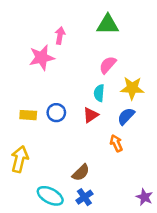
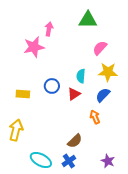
pink semicircle: (108, 65) -> (100, 48), moved
blue circle: (56, 113) -> (52, 86), moved
brown semicircle: (81, 173) -> (75, 141), moved
purple star: (144, 197) -> (108, 161), moved

